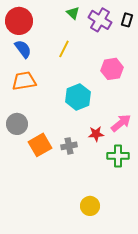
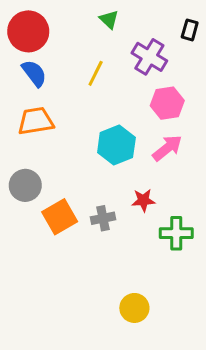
purple cross: (100, 20) -> (149, 57), moved
pink arrow: (121, 123) -> (167, 148), moved

